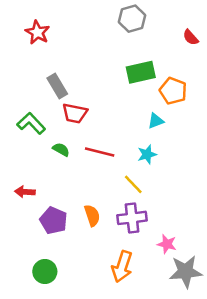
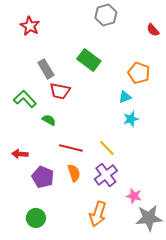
green rectangle: (141, 72) -> (89, 60), moved, turned 50
red line: (100, 152) -> (71, 148), moved
cyan star: (147, 154) -> (131, 119), moved
purple cross: (132, 218) -> (106, 175), turned -30

